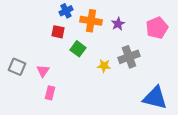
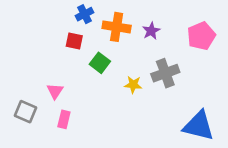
gray square: (17, 67) -> (25, 112), moved

